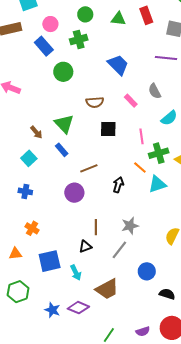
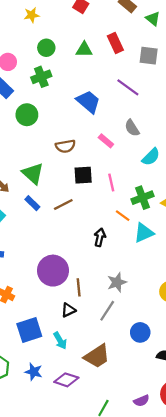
purple line: (166, 58) -> (128, 87), moved, turned 35
pink line: (141, 136) -> (111, 183), moved
brown line: (89, 168) -> (63, 205), moved
purple circle: (74, 193) -> (53, 271), moved, size x1.4
blue star: (52, 310) -> (34, 372), moved

